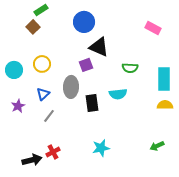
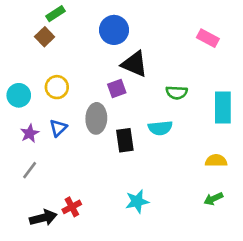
yellow semicircle: (165, 105) -> (216, 161), moved
purple star: (18, 106) -> (30, 133), moved
gray line: (49, 116) -> (30, 170), moved

